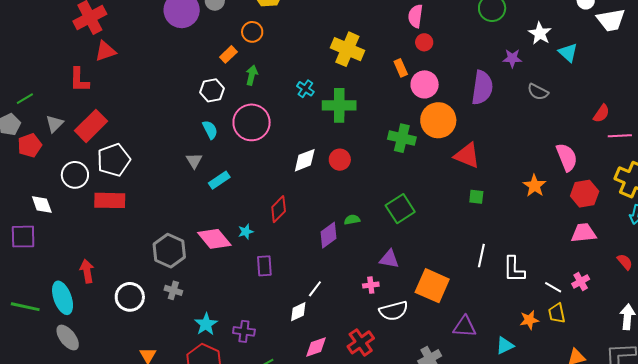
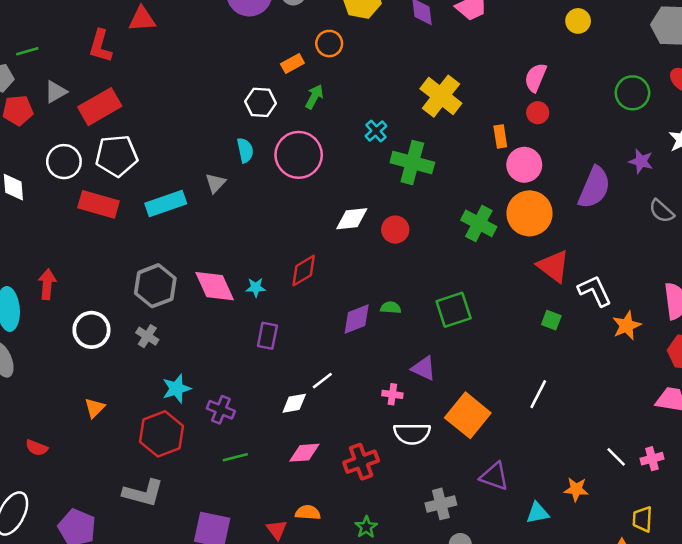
cyan rectangle: (219, 180) -> (166, 204), moved, size x1.4
white L-shape: (514, 269) -> (595, 291), moved, turned 140
yellow trapezoid: (557, 313) -> (642, 519), moved

